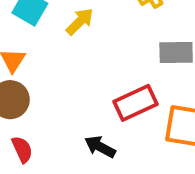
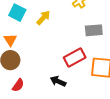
red semicircle: (22, 149) -> (18, 85), turned 64

